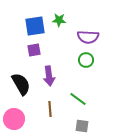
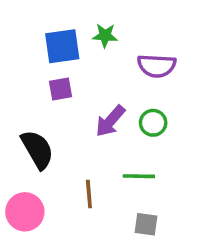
green circle: (86, 60) -> (153, 123), moved
purple arrow: (49, 76) -> (110, 121), moved, turned 48
green line: (78, 99) -> (139, 176), turned -36

